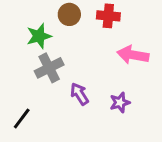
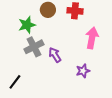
pink arrow: (133, 55) -> (92, 38), turned 90
purple arrow: (79, 94) -> (55, 55), moved

